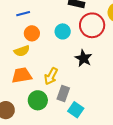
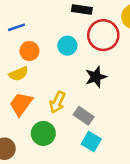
black star: (83, 58) -> (96, 77), turned 30
orange trapezoid: (22, 75) -> (21, 104), turned -40
gray rectangle: (63, 93) -> (84, 116), moved, turned -70

